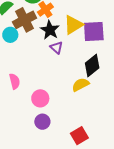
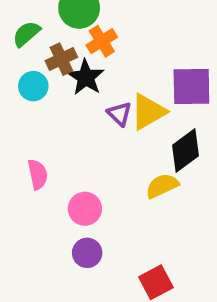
brown cross: (25, 20) -> (61, 59), size x0.7
yellow triangle: (73, 25) -> (148, 112), moved
black star: (50, 30) -> (86, 77), moved

